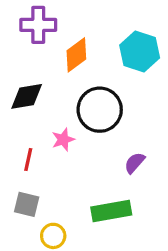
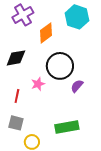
purple cross: (38, 25) -> (23, 15), turned -30
cyan hexagon: (140, 52) -> (77, 17), moved
purple semicircle: (135, 163) -> (77, 86), moved

